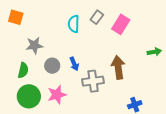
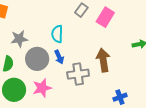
cyan semicircle: (74, 24) -> (57, 34), moved
gray circle: (52, 66) -> (37, 59), size x1.5

